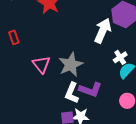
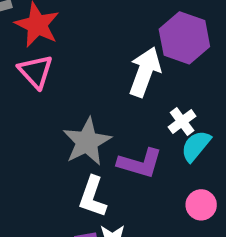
pink triangle: (41, 64) -> (36, 72), moved
purple L-shape: (90, 90) -> (140, 163), moved

